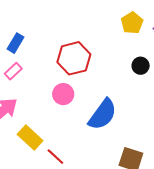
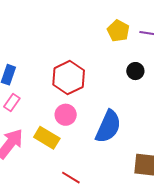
yellow rectangle: (30, 137) -> (47, 138), moved

